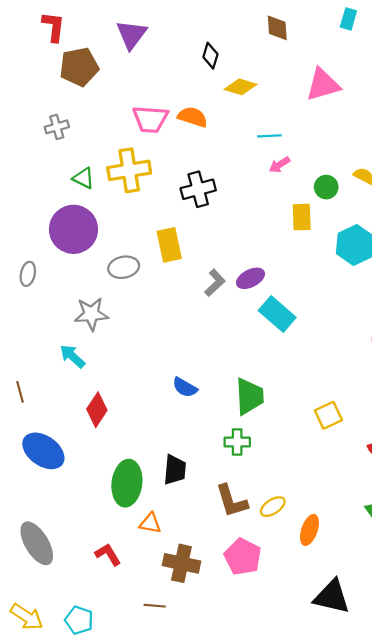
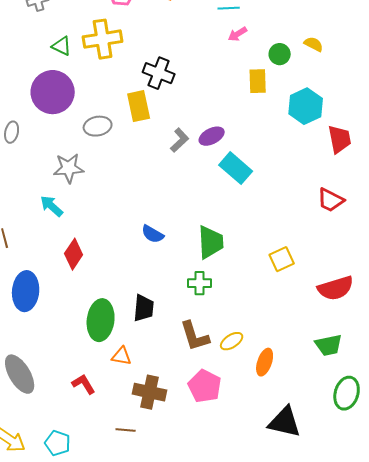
black cross: (198, 189) -> (159, 73), moved, turned 36
blue ellipse: (43, 451) -> (26, 291), turned 60

